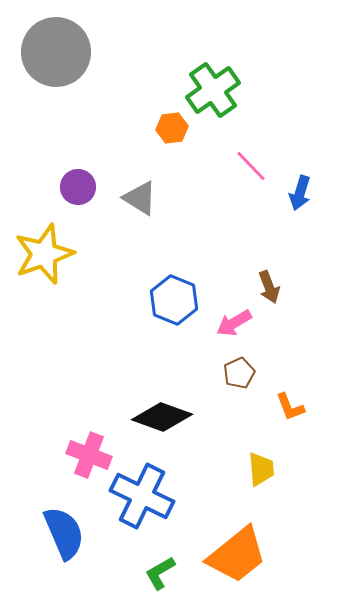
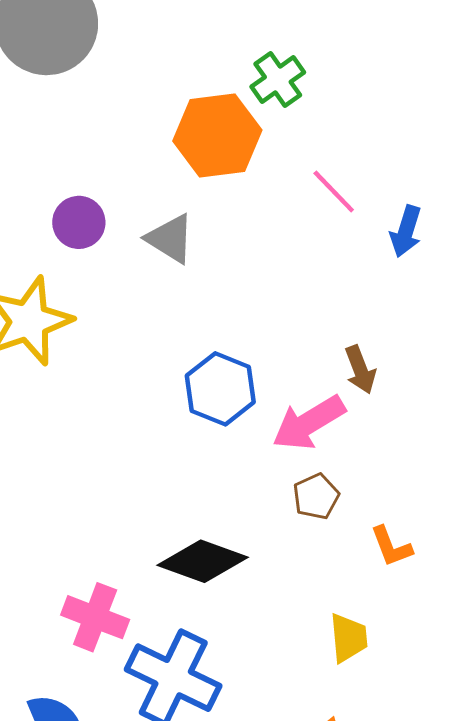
green cross: (213, 90) -> (278, 80), size x0.7
orange hexagon: (172, 128) -> (217, 135), size x1.8
pink arrow: (234, 323) -> (309, 423), size x1.4

